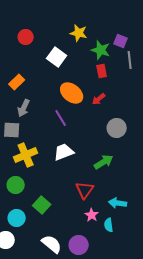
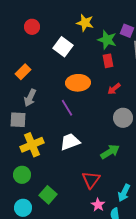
orange ellipse: (72, 93) -> (78, 83), turned -40
red arrow: (99, 99) -> (114, 89), moved
cyan arrow: (118, 203) -> (124, 193), turned -72

